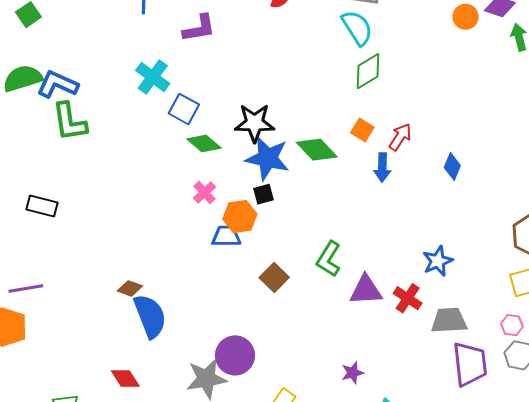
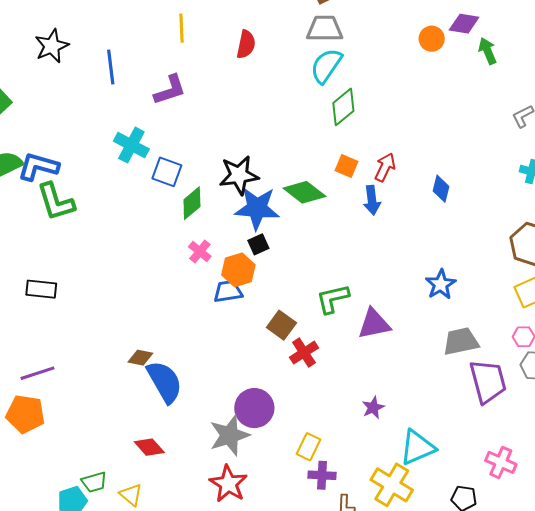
cyan semicircle: (357, 28) -> (326, 66), turned -105
green diamond: (204, 143) -> (192, 203), turned -72
green L-shape: (329, 259) -> (333, 299), turned 54
red cross: (408, 298) -> (304, 353), moved, turned 32

